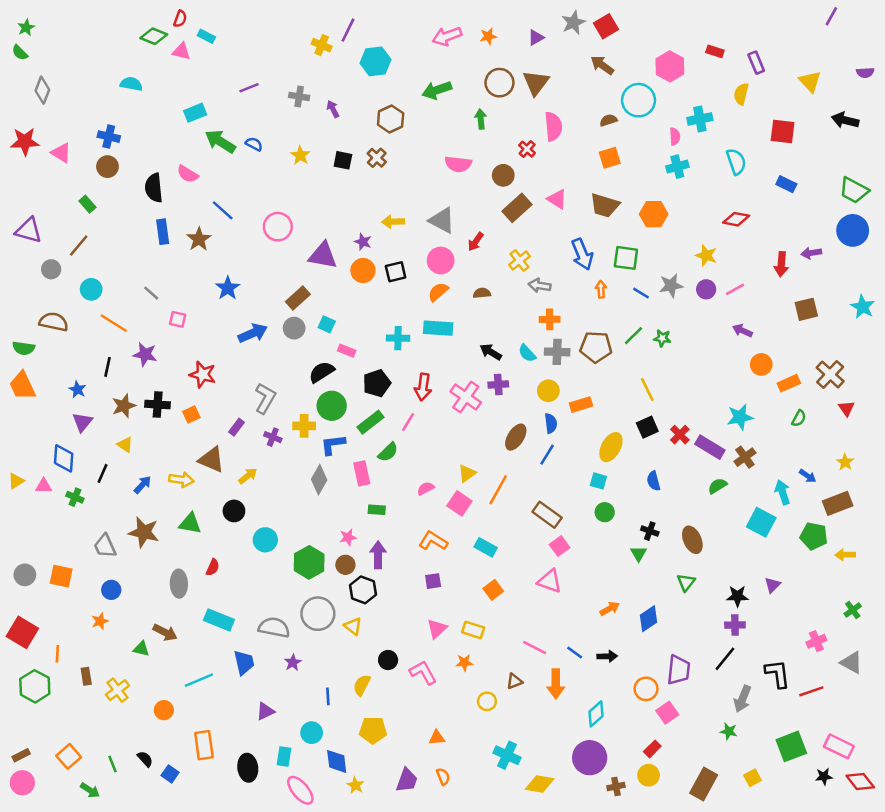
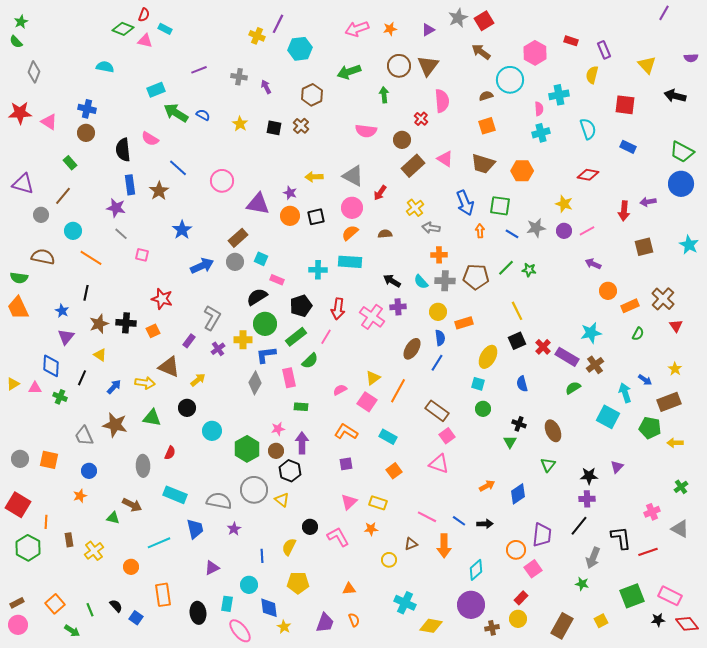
purple star: (145, 354) -> (116, 208), moved
purple cross: (273, 437) -> (218, 349), turned 32

